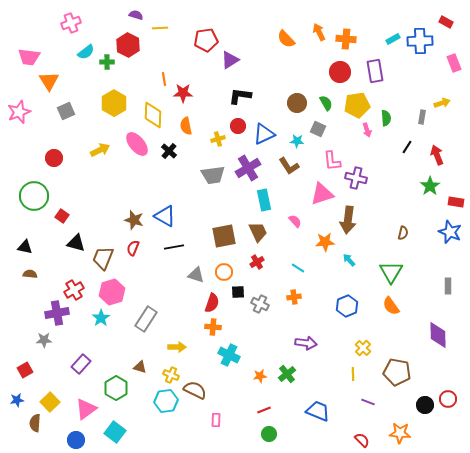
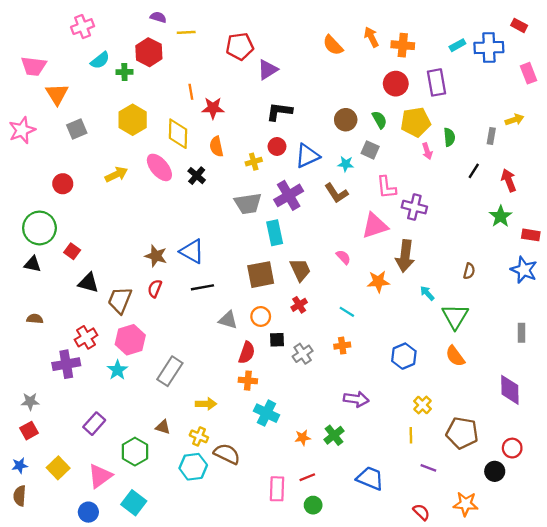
cyan rectangle: (264, 200) -> (275, 233), moved
black triangle: (25, 247) -> (32, 264), moved
cyan arrow: (349, 260) -> (427, 293), moved
gray cross: (260, 304) -> (303, 354), turned 30
gray star: (44, 340) -> (30, 401), moved
red circle: (448, 399) -> (512, 448), moved
pink rectangle: (216, 420) -> (277, 489), moved, size x1.5
brown semicircle: (35, 423) -> (20, 496), moved

